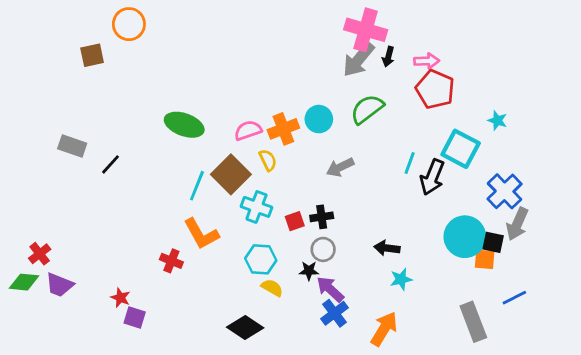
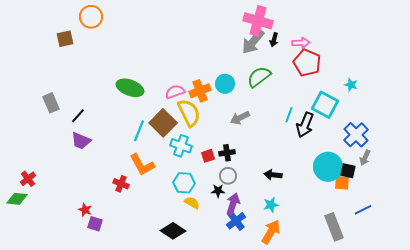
gray rectangle: (72, 146) -> (51, 103), turned 48
yellow semicircle: (268, 160) -> (189, 113), size x1.8
gray arrow: (517, 224) -> (365, 158), size x0.7
cyan star: (401, 279) -> (271, 205), moved
purple trapezoid: (59, 285) -> (81, 141), moved
purple arrow: (330, 289) -> (233, 204), turned 65

